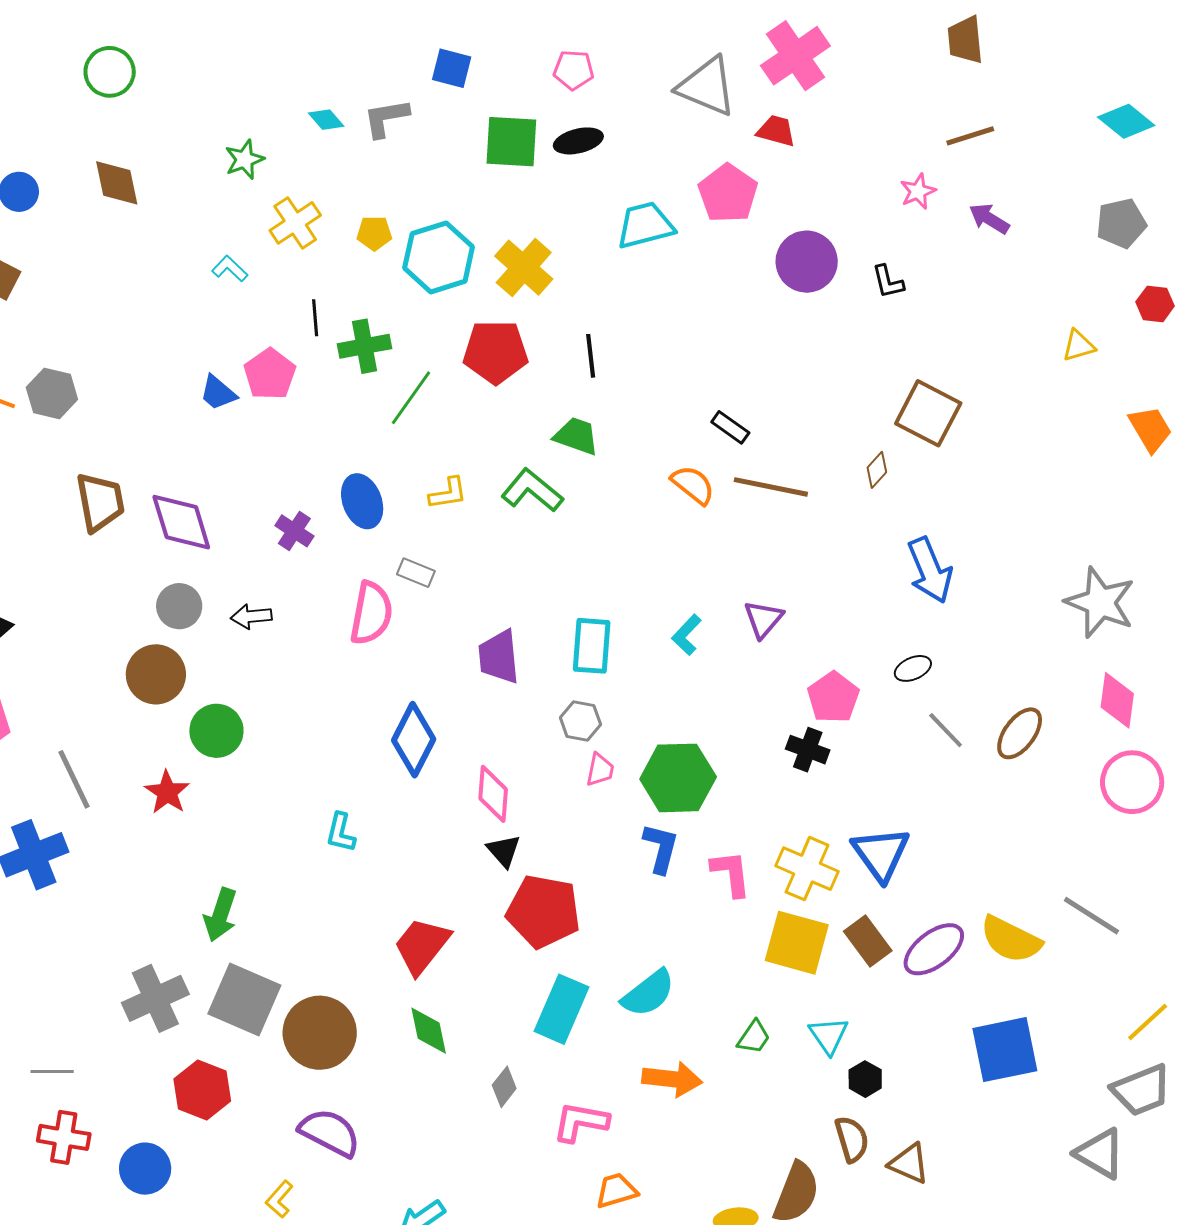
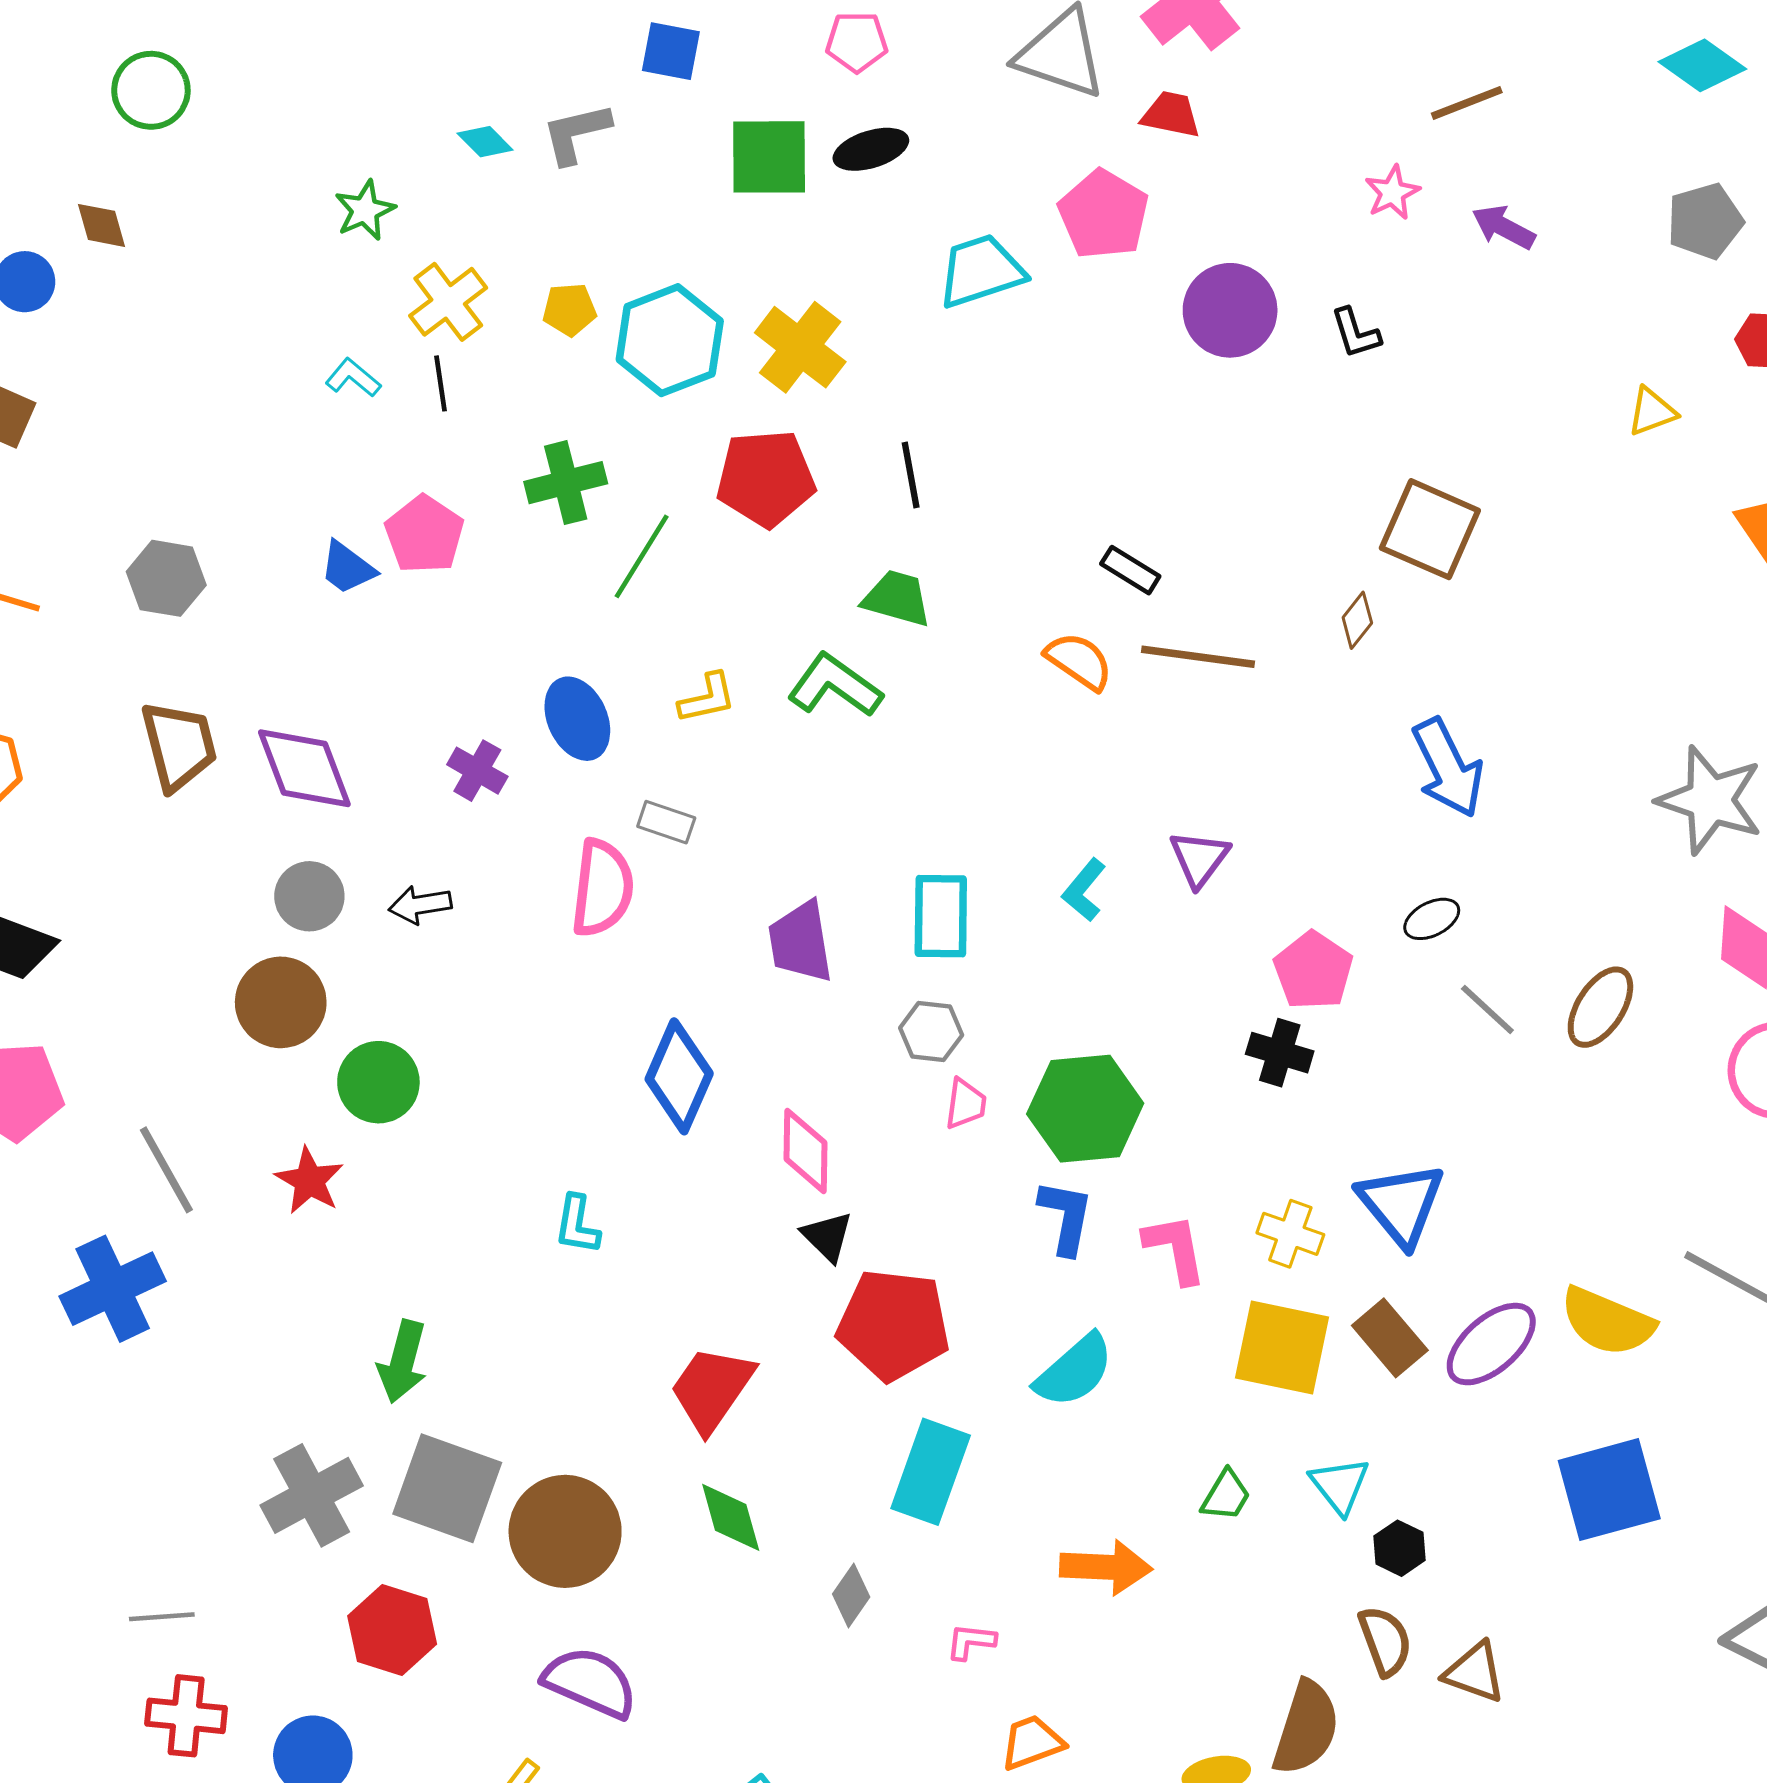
brown diamond: (117, 183) -> (102, 225), moved, size x0.7
black line: (315, 318) -> (441, 383), moved
gray hexagon: (52, 393) -> (166, 578), moved
yellow cross: (807, 869) -> (1290, 1234), size x0.7
cyan semicircle: (648, 993) -> (1074, 1371), moved
pink L-shape: (581, 1122) -> (971, 1642), size x0.6

